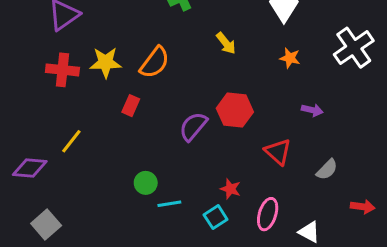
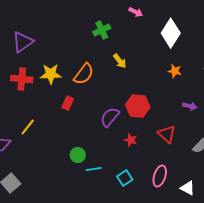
yellow arrow: (226, 43) -> (120, 61), moved
red star: (230, 189) -> (131, 140), moved

